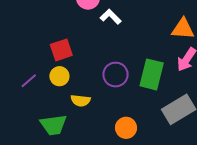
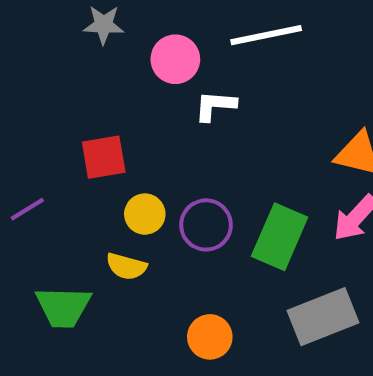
white L-shape: (111, 17) -> (215, 106), turned -50
yellow circle: (59, 76) -> (145, 214), moved

